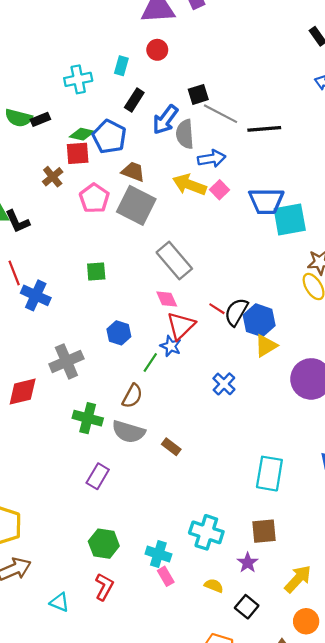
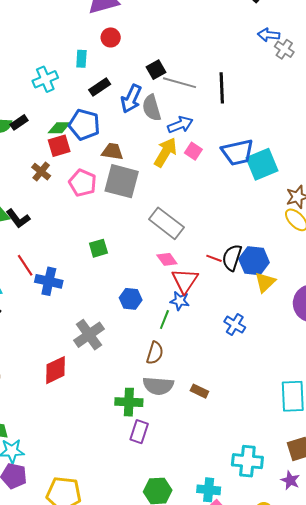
black rectangle: (134, 100) -> (100, 87), turned 35
black line: (264, 129) -> (222, 88), turned -76
yellow arrow: (189, 185) -> (165, 152), turned 112
green cross: (88, 418) -> (129, 402), moved

